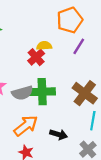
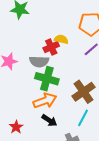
gray semicircle: (22, 93) -> (39, 62), moved
orange arrow: (26, 126) -> (45, 101), moved

